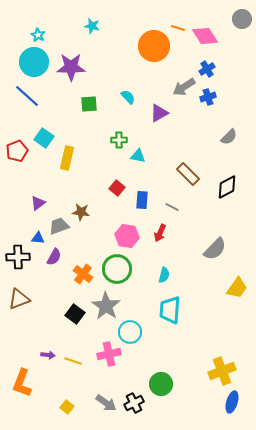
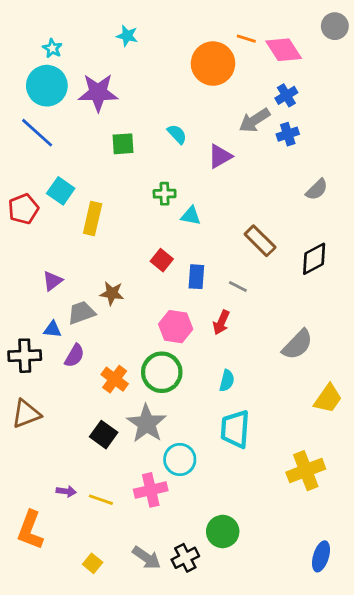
yellow cross: (222, 371) -> (306, 471), moved

